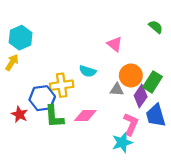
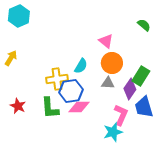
cyan hexagon: (21, 38) -> (19, 16), moved
cyan semicircle: (88, 71) -> (81, 66), turned -77
orange circle: (131, 75) -> (112, 63), moved
blue hexagon: (42, 98) -> (71, 91), moved

